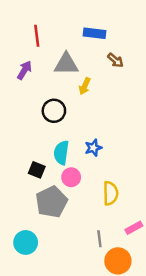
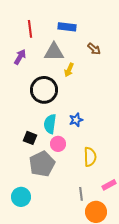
blue rectangle: (95, 33) -> (67, 27), moved
black circle: (54, 111) -> (44, 90), size x1.4

